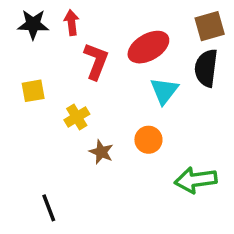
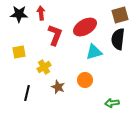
cyan triangle: (164, 91) -> (94, 52), turned 36
green arrow: (196, 180) -> (112, 103), size x0.6
black line: (49, 208) -> (27, 93), moved, turned 35

